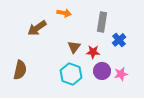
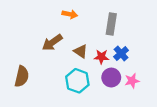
brown arrow: (37, 28) -> (52, 43), moved
blue cross: (119, 40) -> (121, 53), moved
brown triangle: (74, 47) -> (81, 51), turned -32

